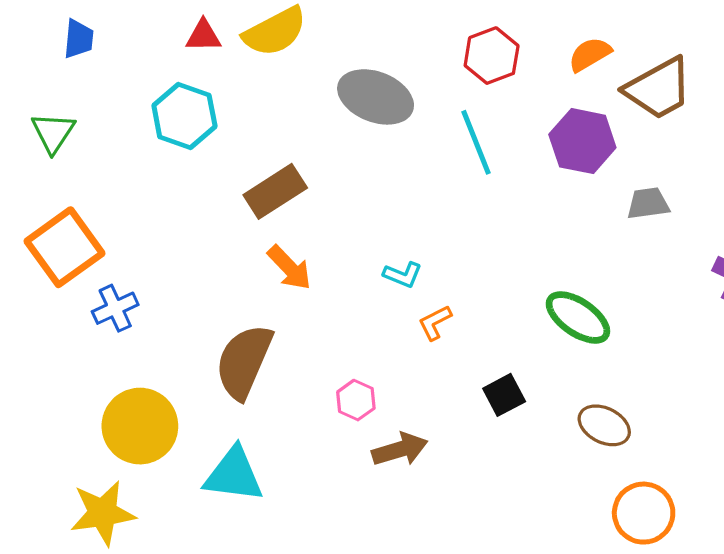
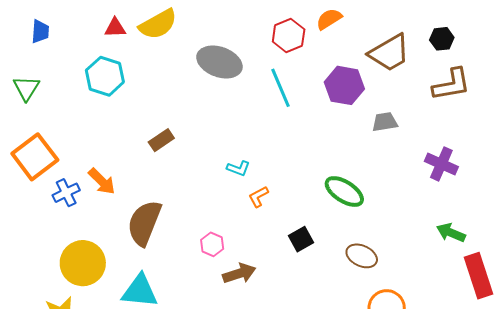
orange semicircle: (590, 54) -> (329, 19), moved
brown rectangle: (275, 191) -> (161, 140), moved, size x0.7
orange arrow: (289, 268) -> (102, 181), moved

